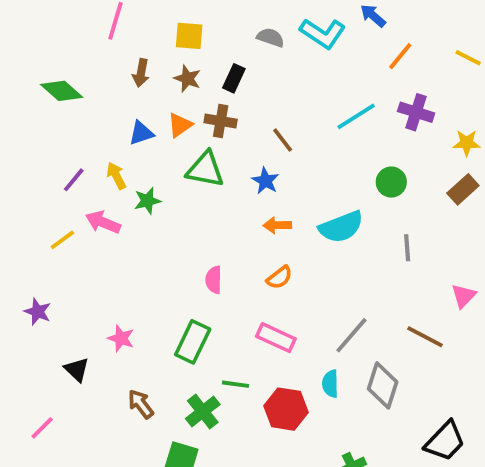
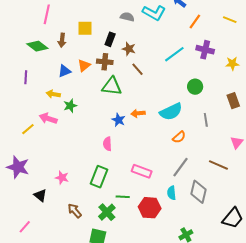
yellow square: (189, 36) -> (85, 28), moved
brown star: (187, 79) -> (129, 49), moved
green diamond: (62, 91) -> (37, 46), moved
green triangle: (205, 169) -> (112, 86), moved
yellow arrow: (116, 176) -> (53, 94), turned -48
purple line: (74, 180) -> (26, 77), moved, turned -32
blue star: (265, 181) -> (119, 120), moved
brown rectangle: (463, 189) -> (233, 101), moved, turned -63
orange semicircle: (279, 277) -> (179, 137), moved
purple star: (38, 312) -> (18, 167), size x1.6

